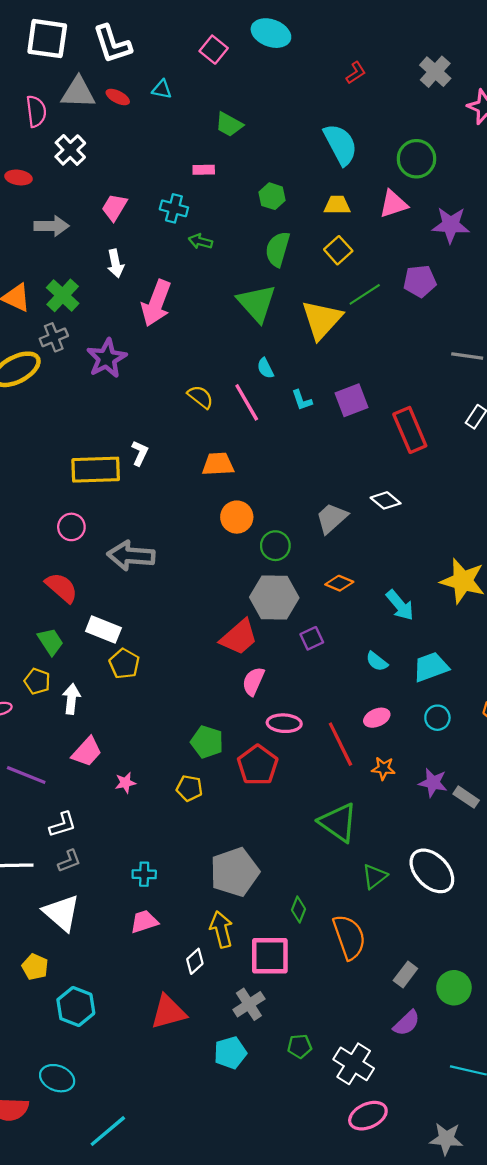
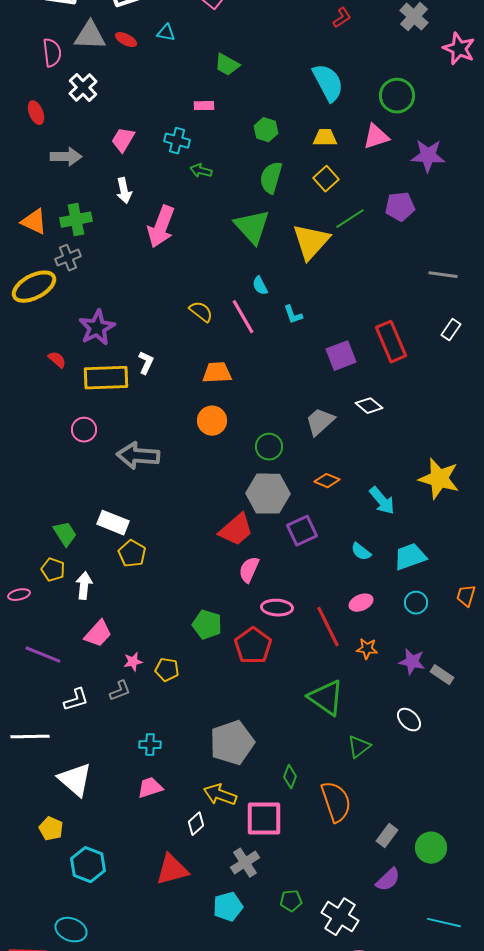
red ellipse: (19, 177) -> (36, 113), turned 60
green cross: (63, 295) -> (76, 220), turned 36
purple star: (107, 358) -> (97, 328), moved
purple square: (351, 400) -> (341, 356), moved
orange circle: (237, 517) -> (212, 421), moved
red semicircle: (61, 588) -> (57, 360), moved, size x0.6
purple square: (312, 638) -> (302, 531), size x1.4
yellow pentagon: (189, 788) -> (167, 670), moved
gray L-shape: (69, 861) -> (120, 691), moved
white ellipse: (432, 871) -> (409, 720), moved, size x0.6
yellow arrow: (221, 929) -> (220, 795), turned -56

